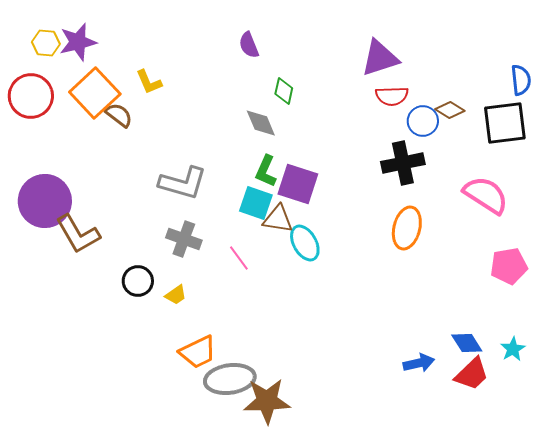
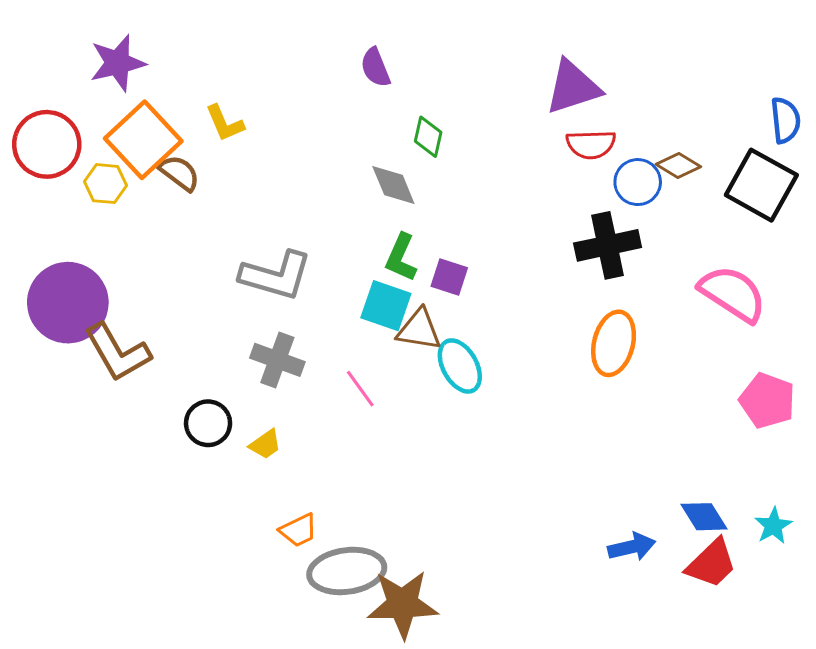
yellow hexagon: (46, 43) -> (106, 184), moved
black square: (505, 123) -> (761, 185), turned 36
purple square: (298, 184) -> (449, 277), size x0.6
pink pentagon: (509, 266) -> (767, 401), turned 30
orange trapezoid: (198, 352) -> (298, 530), size x0.7

